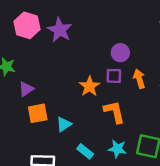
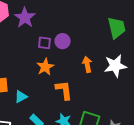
purple circle: (120, 53) -> (63, 41), moved
purple square: (114, 76) -> (44, 43), moved

